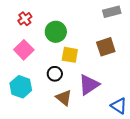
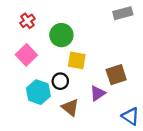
brown square: (106, 47) -> (116, 75), moved
purple triangle: (89, 85) -> (98, 93), size x0.7
cyan hexagon: (21, 87) -> (38, 92), moved

